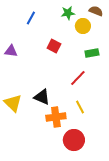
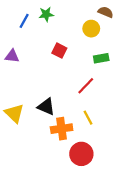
green star: (68, 13) -> (46, 14), moved
blue line: (31, 18) -> (24, 21), moved

